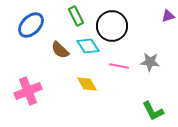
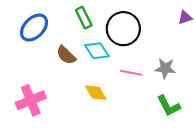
green L-shape: (153, 111) -> (169, 106), moved

